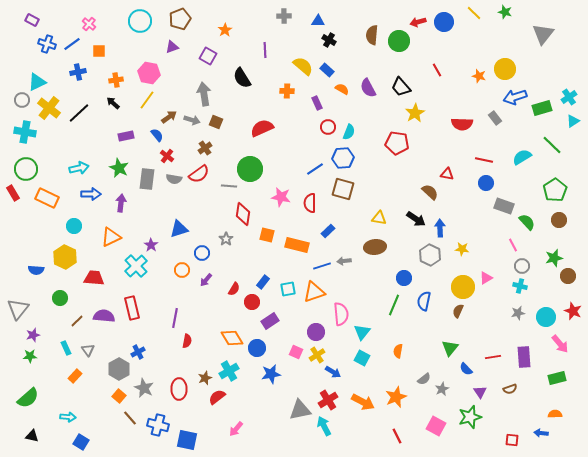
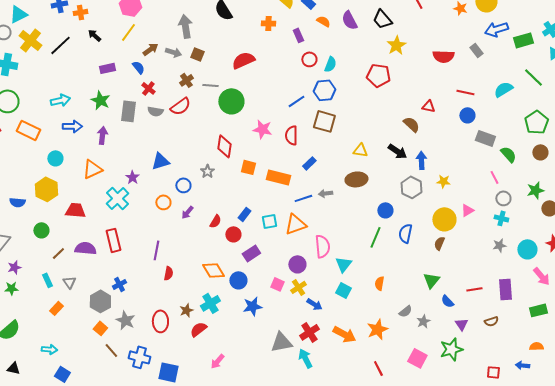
orange cross: (116, 80) -> (80, 12), moved
gray line: (229, 186) -> (210, 85), moved

